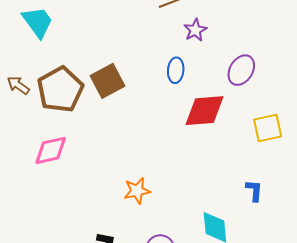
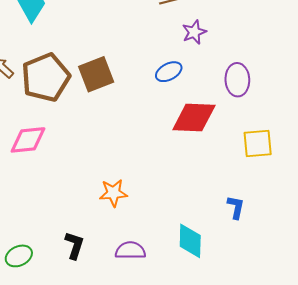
blue ellipse: (176, 70) -> (169, 72), turned 50
purple ellipse: (241, 70) -> (237, 80), turned -40

